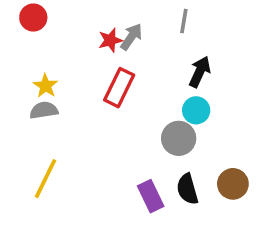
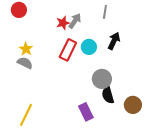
gray semicircle: (44, 110) -> (25, 63), turned 35
cyan circle: (196, 110) -> (89, 47), moved
yellow line: (46, 179) -> (26, 115), moved
black semicircle: (187, 189) -> (108, 95), moved

